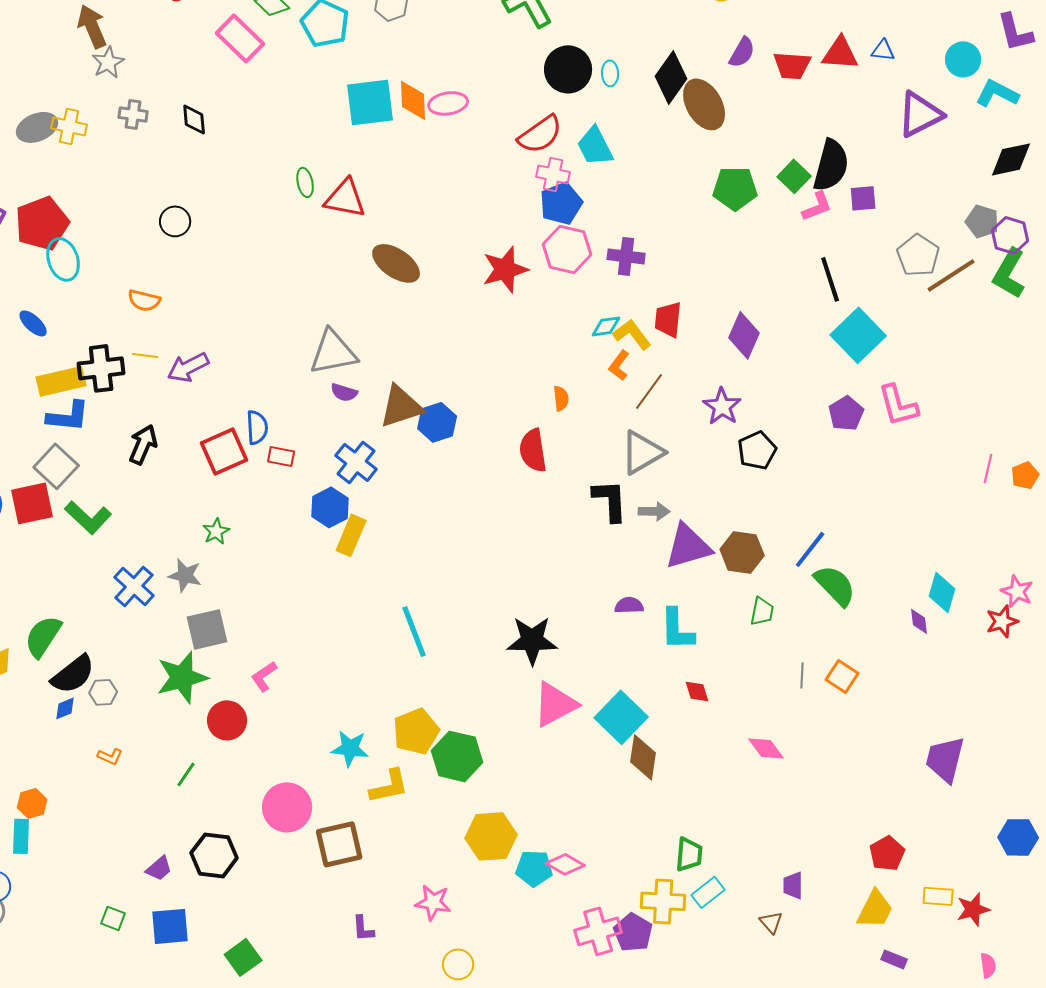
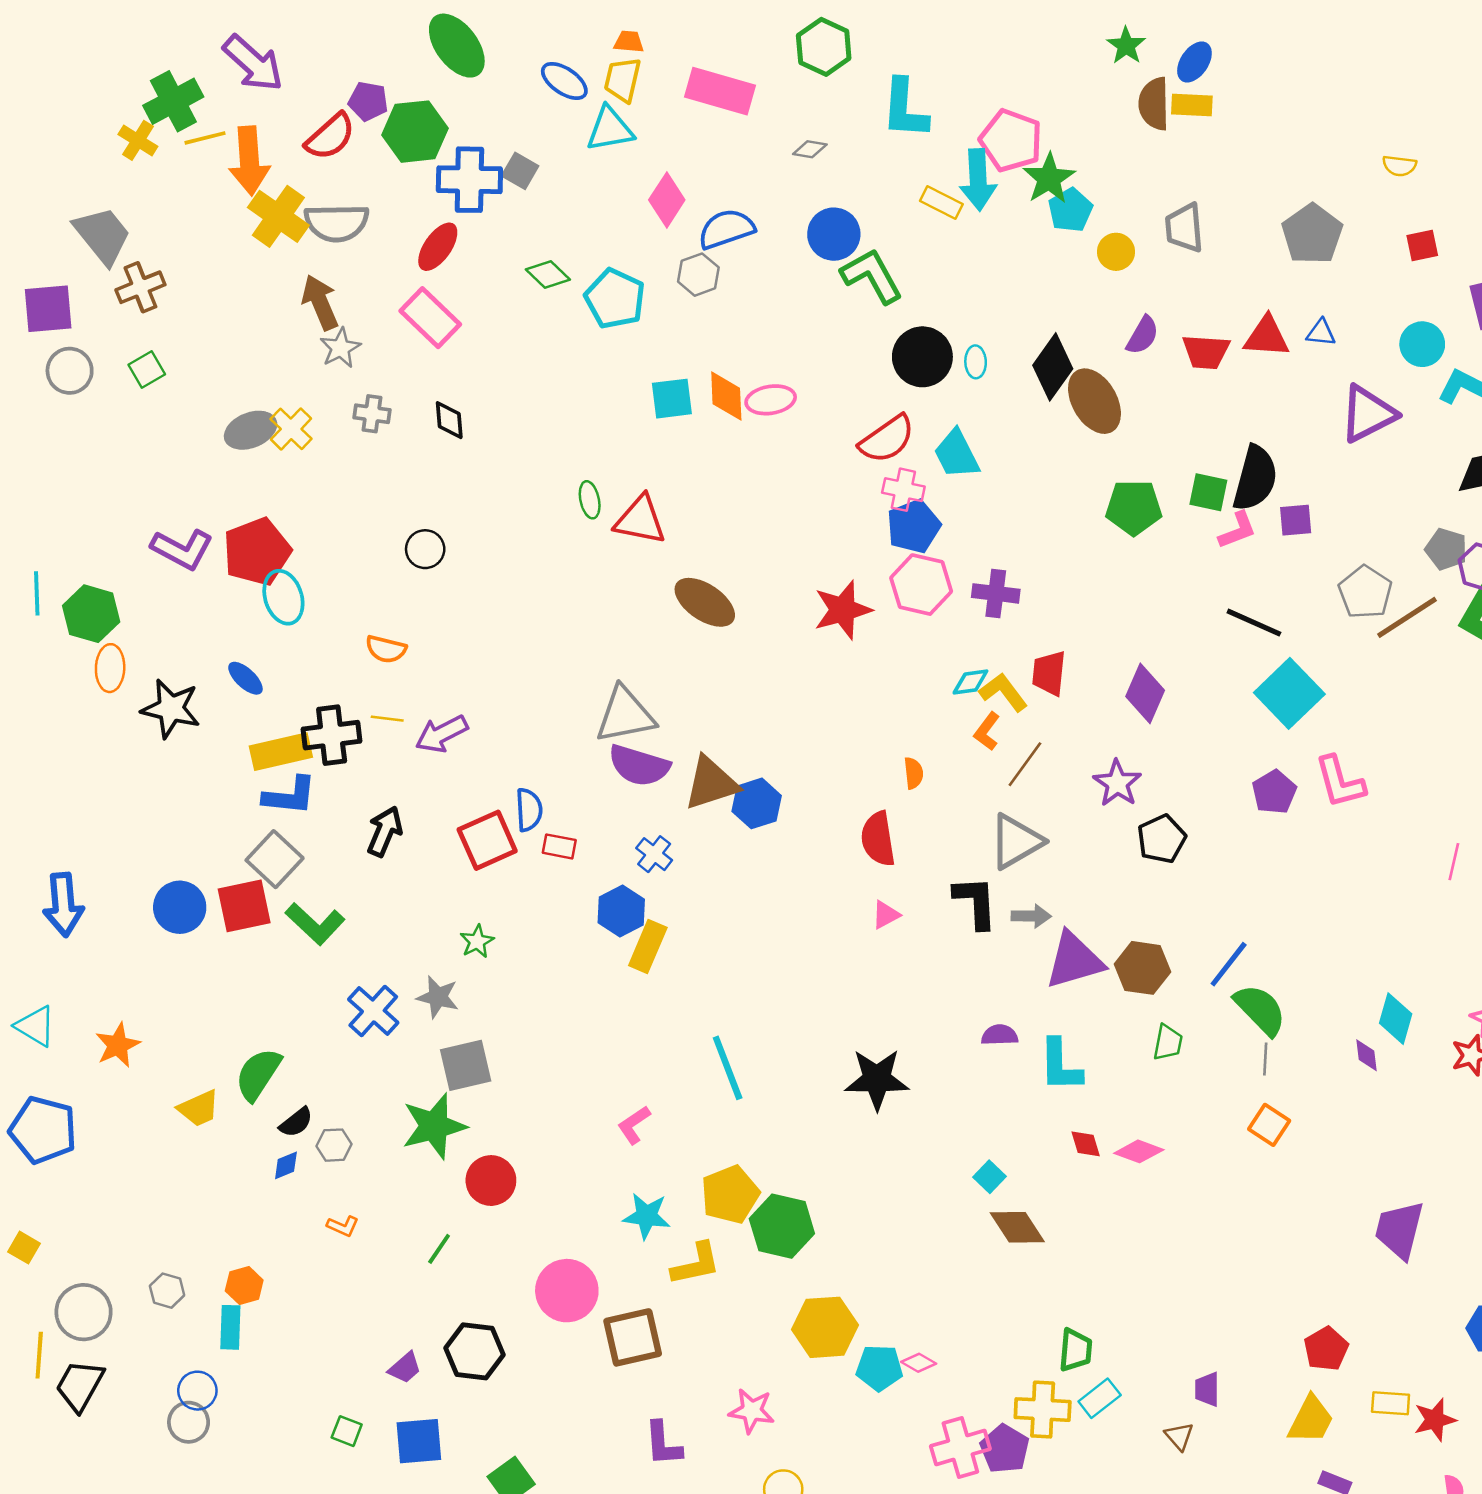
pink rectangle: (240, 38) -> (430, 318), moved
cyan square: (370, 102) -> (672, 399), size x0.7
yellow cross: (69, 126) -> (291, 429), turned 32
green square: (794, 176) -> (1208, 492), turned -32
black line: (830, 279) -> (1254, 623), turned -48
purple semicircle: (344, 392) -> (639, 766), size x1.8
blue cross: (356, 462) -> (654, 854), size x0.7
black semicircle: (73, 674) -> (296, 1122), size x0.6
gray line: (802, 675) -> (1265, 1059), moved
pink L-shape: (264, 676) -> (634, 1125), moved
pink triangle: (555, 704) -> (886, 915), moved, size x0.5
cyan square: (621, 717) -> (989, 1177), size x0.5
pink diamond: (766, 748) -> (1139, 1151), moved, turned -33
brown diamond: (643, 757) -> (1017, 1227), turned -42
pink diamond: (565, 864) -> (919, 1363), size x0.7
purple L-shape: (363, 928) -> (663, 1444), size x1.4

